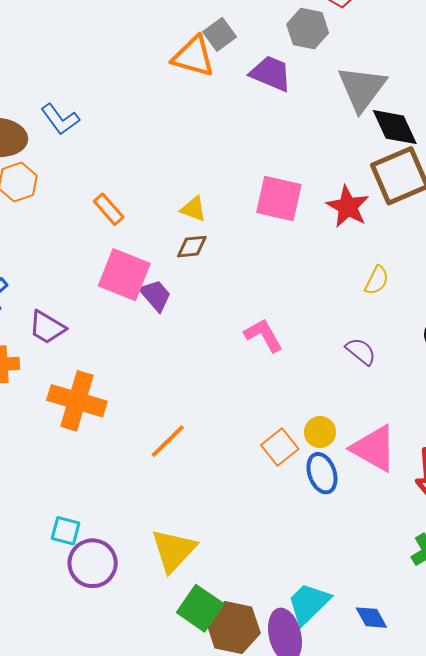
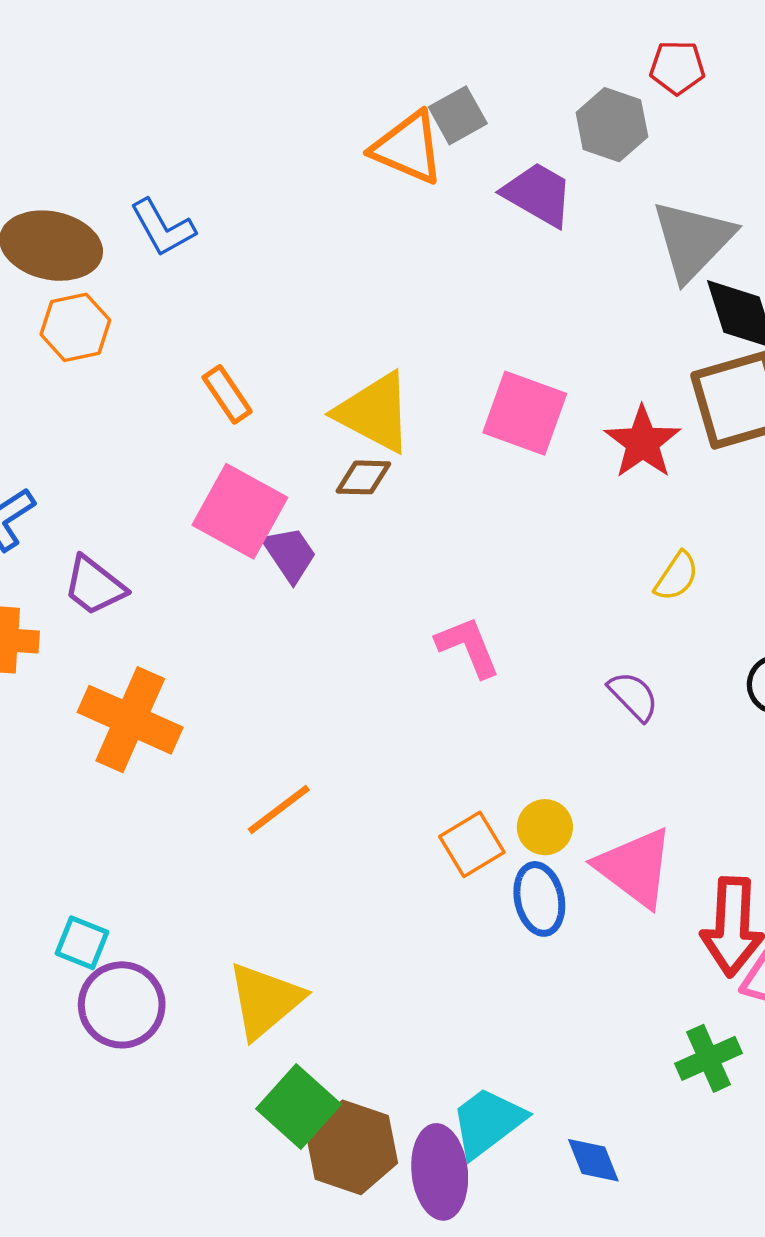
yellow triangle: (193, 209) -> (374, 412), size x1.8

